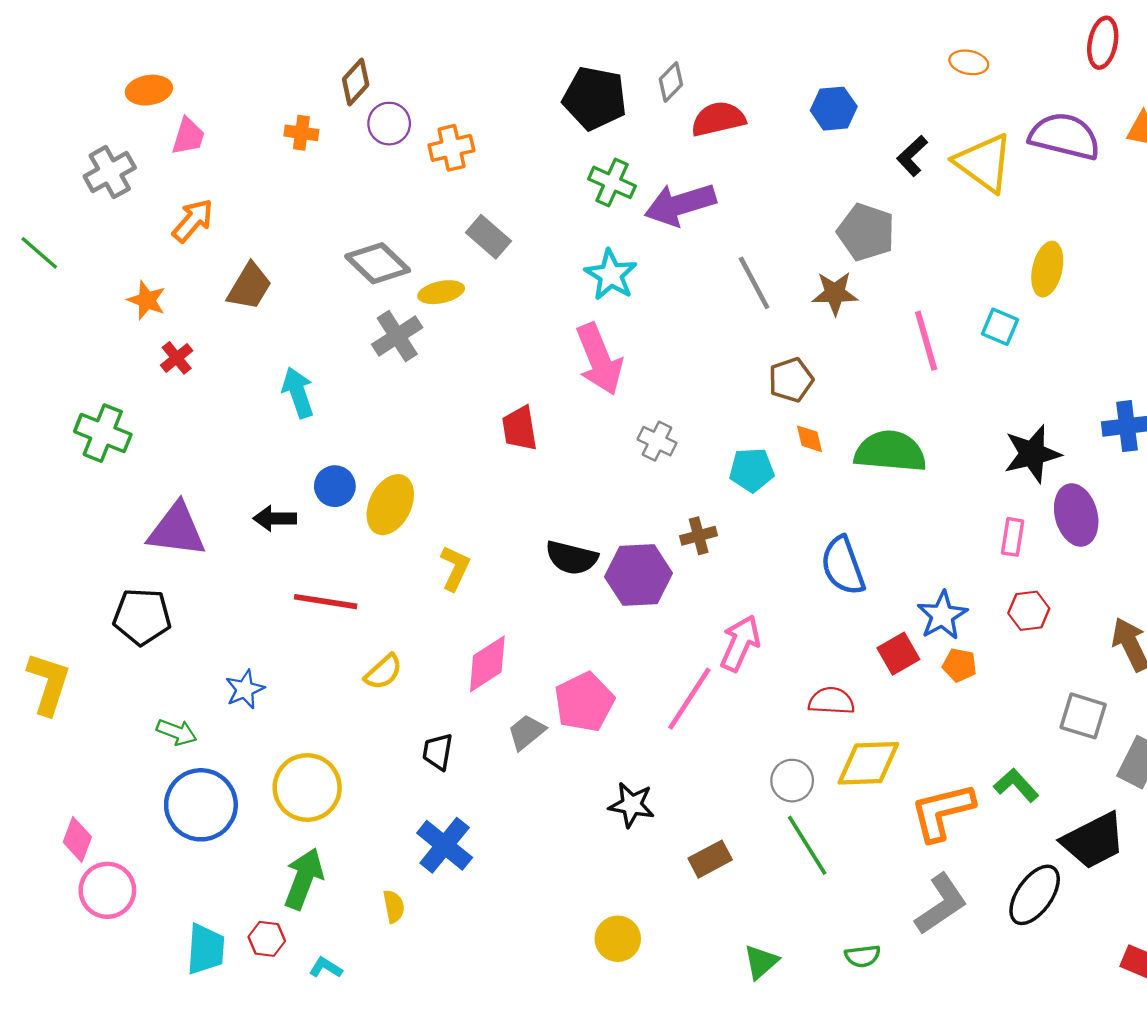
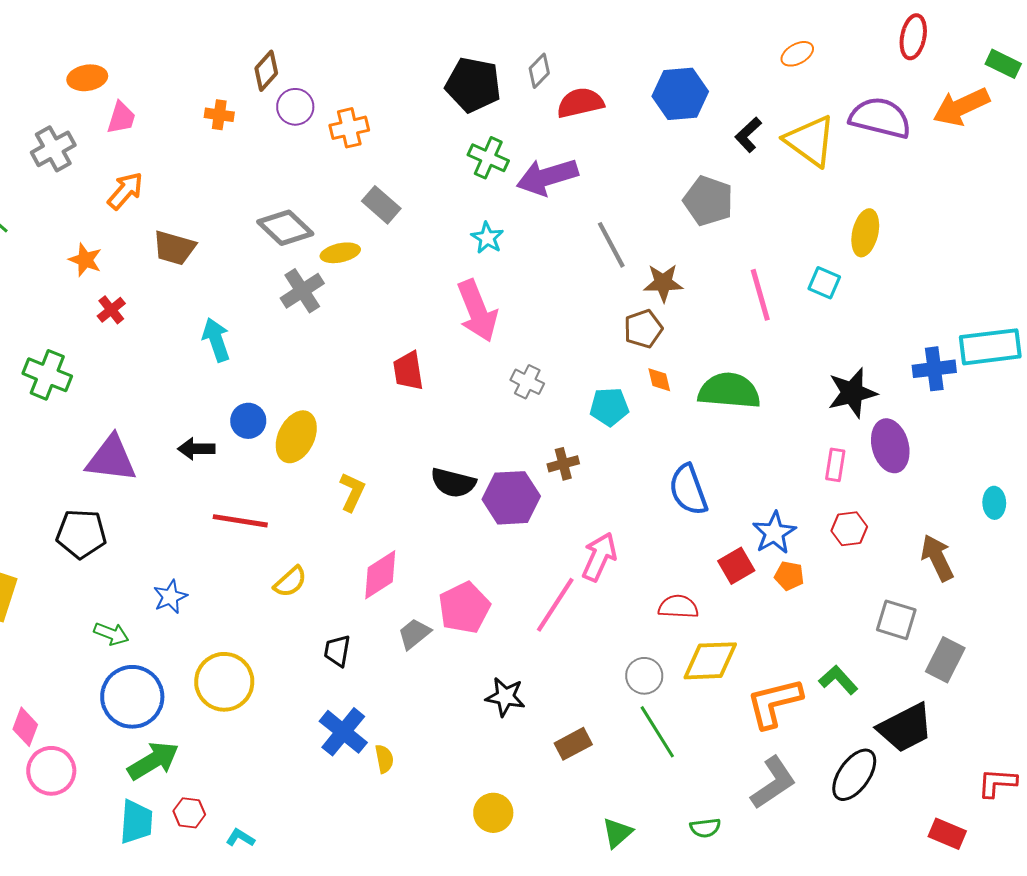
orange ellipse: (969, 62) -> (797, 54), turned -40
blue hexagon: (834, 109) -> (680, 94), size x1.4
cyan star: (611, 275) -> (487, 238), size x0.7
brown trapezoid: (249, 286) -> (174, 248), turned 75
brown star: (835, 293) -> (663, 283), moved
green arrow: (304, 879) -> (153, 761), moved, turned 38
yellow semicircle: (394, 906) -> (384, 759), moved

